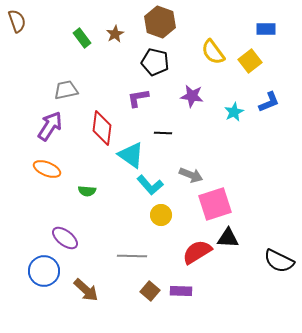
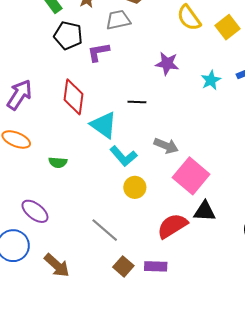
black pentagon: (155, 62) -> (68, 35), moved
gray trapezoid: (66, 90) -> (118, 20), moved
purple L-shape: (138, 98) -> (98, 52), moved
pink square: (215, 204) -> (191, 176), turned -32
gray line: (132, 256) -> (105, 230), turned 40

